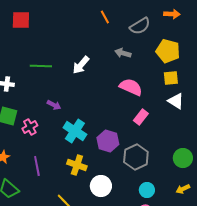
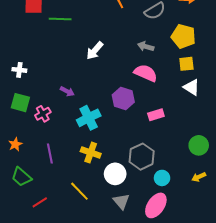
gray arrow: (123, 53) -> (146, 47), moved
green line: (41, 66) -> (60, 19), moved
pink rectangle: (141, 117) -> (156, 115), moved, turned 35
cyan cross: (75, 131) -> (89, 118), turned 30
purple hexagon: (108, 141) -> (123, 98), moved
gray hexagon: (136, 157) -> (142, 157), moved

